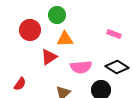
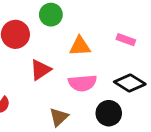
orange triangle: (65, 39) -> (80, 46), moved

